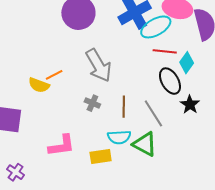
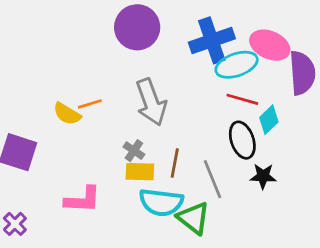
black star: (190, 105) -> (263, 176), turned 30
cyan semicircle: (119, 137) -> (161, 202), size x1.4
yellow rectangle: (101, 157) -> (140, 172), moved

